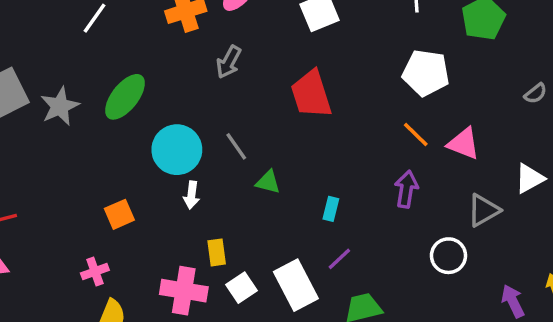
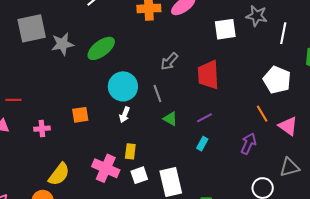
gray arrow: (229, 62) -> (169, 61), moved
purple line: (339, 259) -> (205, 118), moved
pink cross: (95, 272) -> (42, 129), moved

